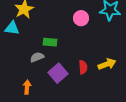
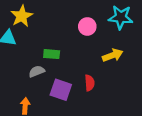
yellow arrow: (107, 64) -> (113, 55), moved
purple square: (58, 73) -> (61, 90), turned -30

